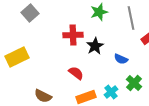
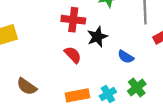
red semicircle: (76, 73) -> (73, 55), moved

